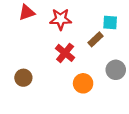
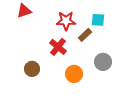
red star: (61, 19) -> (66, 21), moved
brown circle: (23, 78) -> (32, 69), moved

